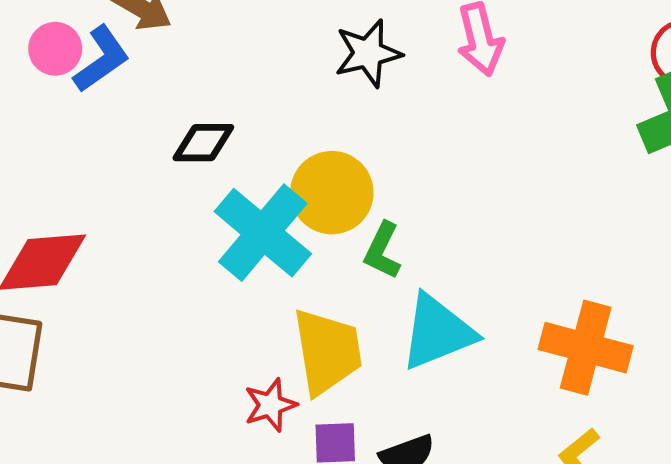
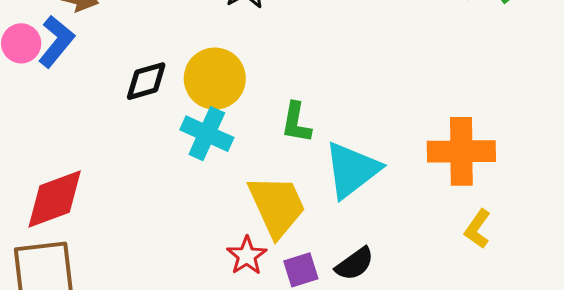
yellow circle: (332, 193) -> (215, 79), moved
cyan cross: (263, 233) -> (207, 134), size x0.7

